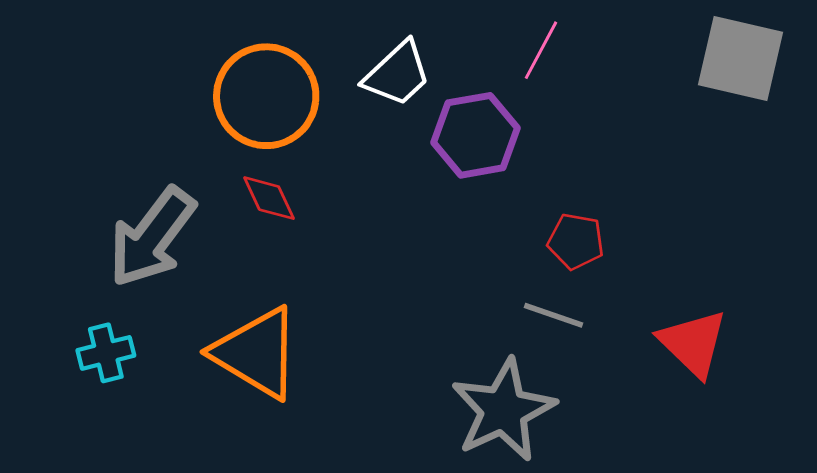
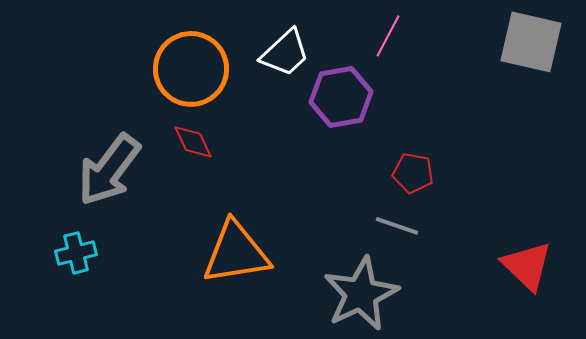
red triangle: (693, 343) -> (527, 266), moved
orange triangle: (256, 353) -> (236, 253), moved, turned -40

